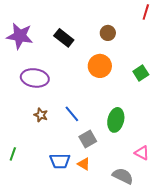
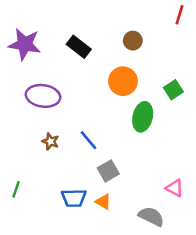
green ellipse: (116, 120) -> (143, 117), moved

